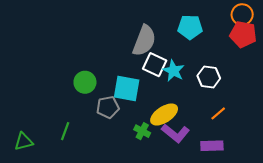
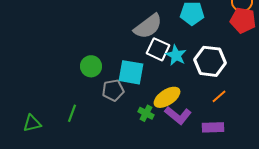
gray semicircle: (144, 41) -> (148, 26), turned 32
white hexagon: (209, 77) -> (210, 61), size x1.4

